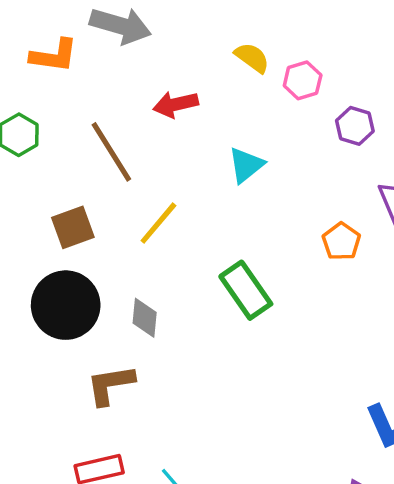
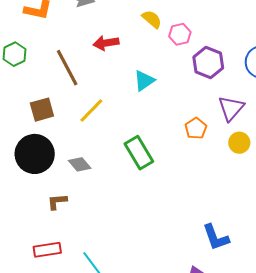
purple hexagon: (355, 126) -> (208, 63), size x1.4
gray diamond: (145, 318) -> (80, 164), turned -50
brown L-shape: (110, 385) -> (57, 202), size x0.7

